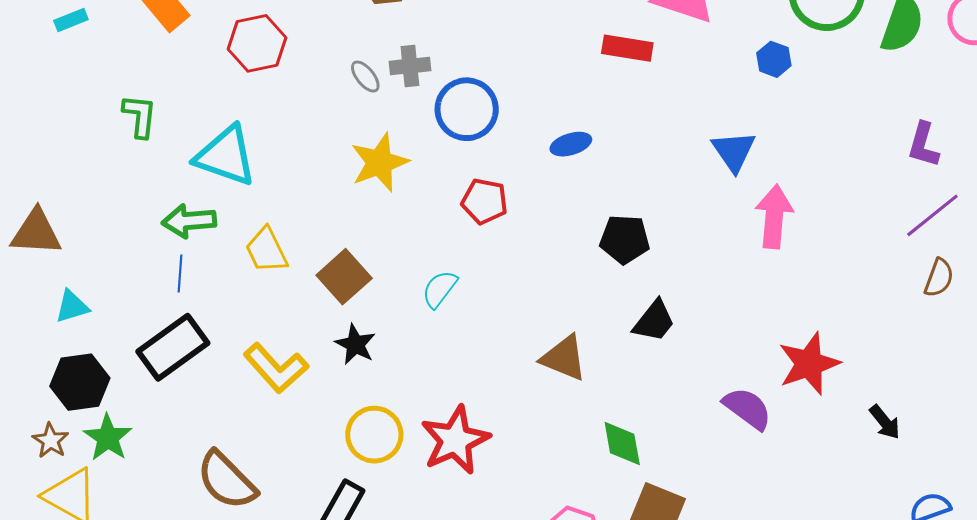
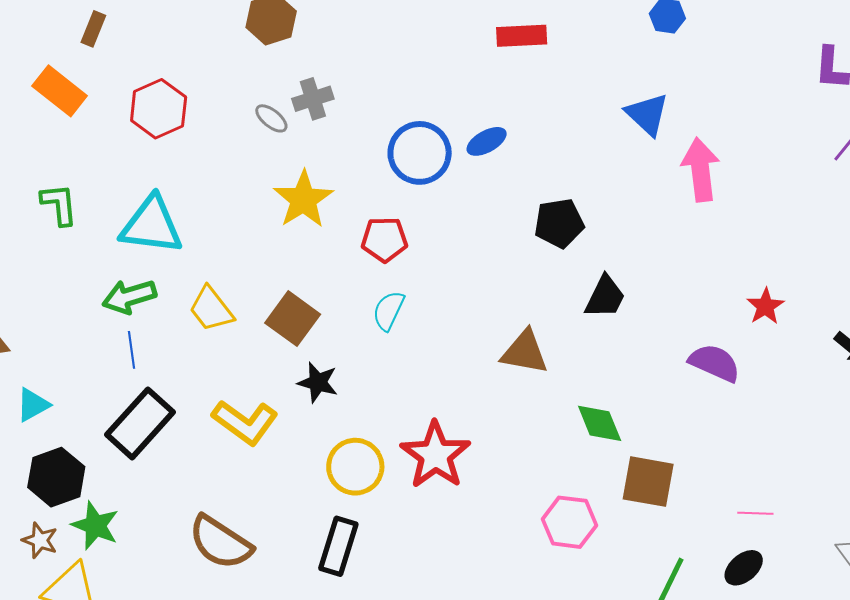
blue circle: (467, 109) -> (420, 153), moved
red pentagon: (485, 201) -> (384, 239), moved
red star: (809, 364) -> (765, 306), size x0.6

